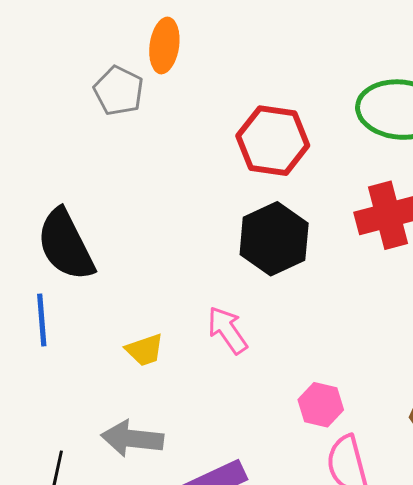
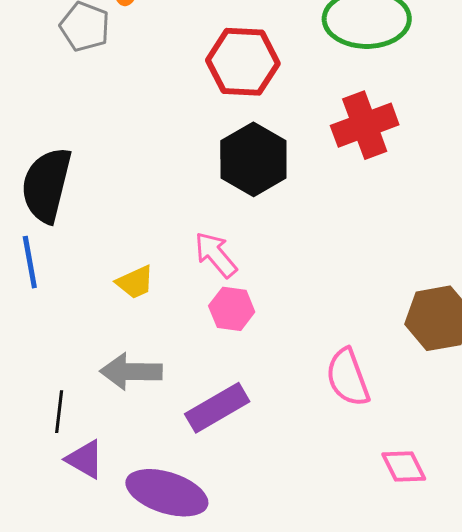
black semicircle: (66, 245) -> (47, 185), turned 46
pink hexagon: (321, 405) -> (232, 309), moved

